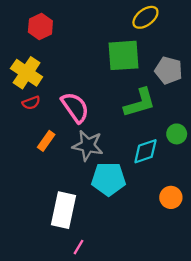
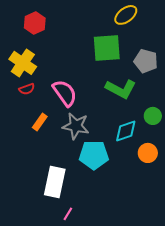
green L-shape: (140, 103) -> (121, 89), turned 44
orange circle: (171, 197) -> (148, 153), moved

